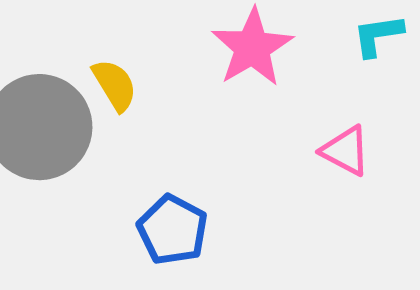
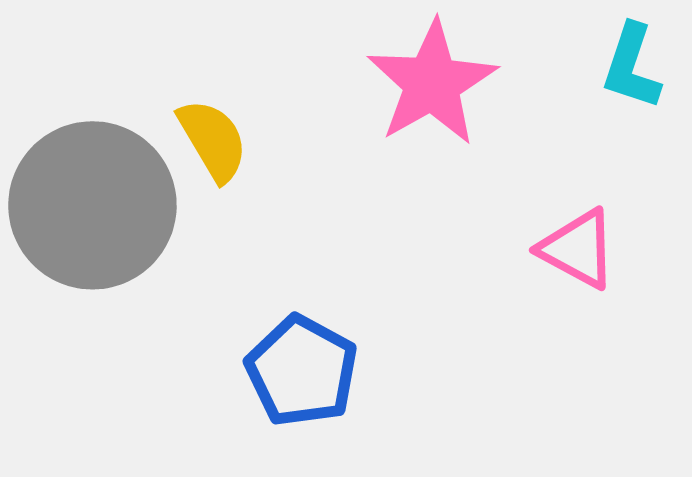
cyan L-shape: (378, 35) -> (631, 67), turned -64

